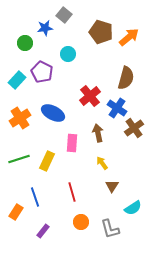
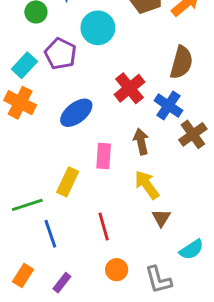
cyan circle: (68, 54) -> (98, 28), size x1.5
blue ellipse: (53, 113) -> (76, 113), turned -65
orange cross: (20, 118) -> (20, 103), moved, turned -30
green line: (19, 159) -> (27, 205), moved
yellow arrow: (102, 163) -> (147, 185), size x1.5
orange rectangle: (16, 212) -> (23, 275), moved

